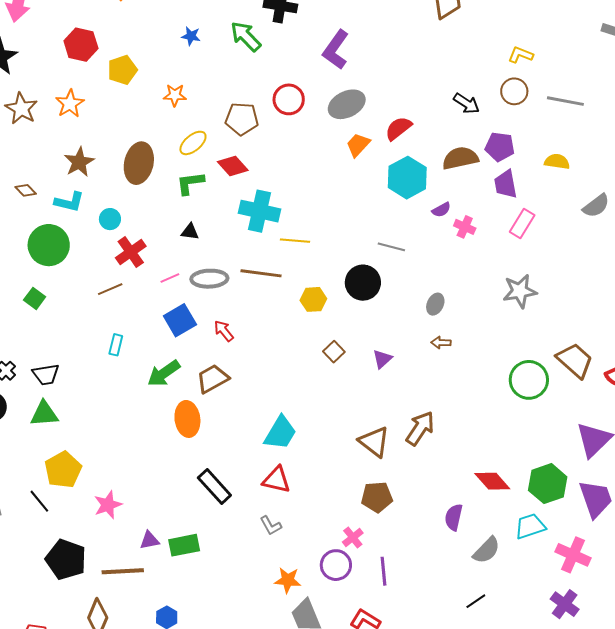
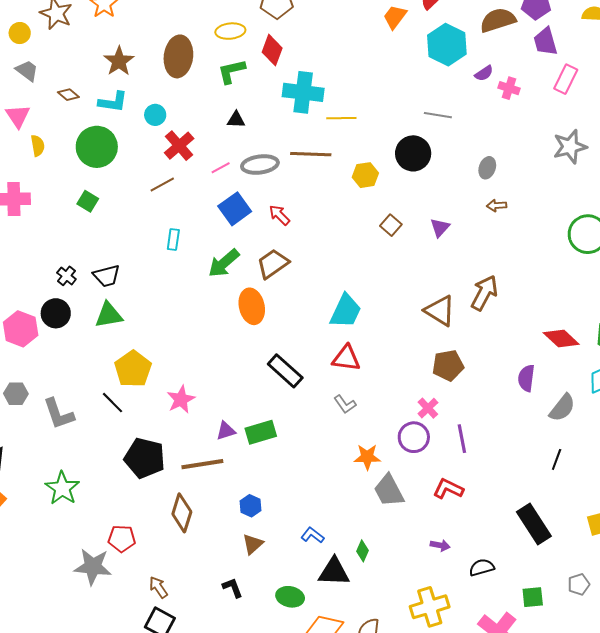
yellow ellipse: (193, 143) -> (230, 31), turned 40
red diamond: (233, 166) -> (272, 50), turned 68
black line: (476, 601) -> (557, 459), turned -30

